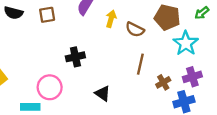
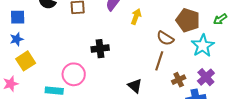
brown semicircle: (135, 29) -> (165, 38), moved
purple cross: (192, 77) -> (206, 77), turned -30
black triangle: (103, 93) -> (135, 86), moved

